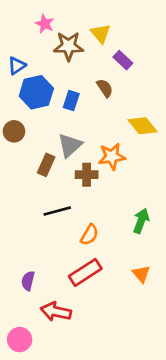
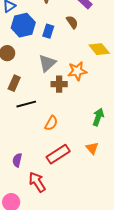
brown rectangle: (46, 165) -> (14, 83), moved
black line: (57, 211) -> (26, 104), moved
orange semicircle: (89, 235) -> (51, 123), moved
orange triangle: (141, 274) -> (92, 148), moved
red arrow: (56, 312) -> (37, 182), turned 45

